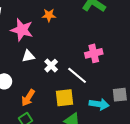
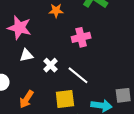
orange star: (49, 15) -> (56, 11), moved
pink cross: (94, 53) -> (81, 37), moved

